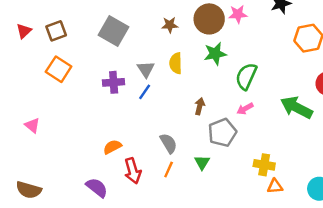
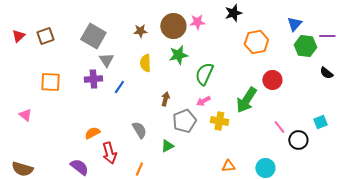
orange square: (59, 69) -> (50, 82), moved, turned -30
gray triangle: (146, 69) -> (106, 60), moved
green arrow: (296, 107) -> (246, 100), turned -84
green triangle: (202, 162) -> (167, 146), turned 32
yellow cross: (264, 165) -> (219, 121), moved
orange line: (169, 170) -> (139, 169), moved

